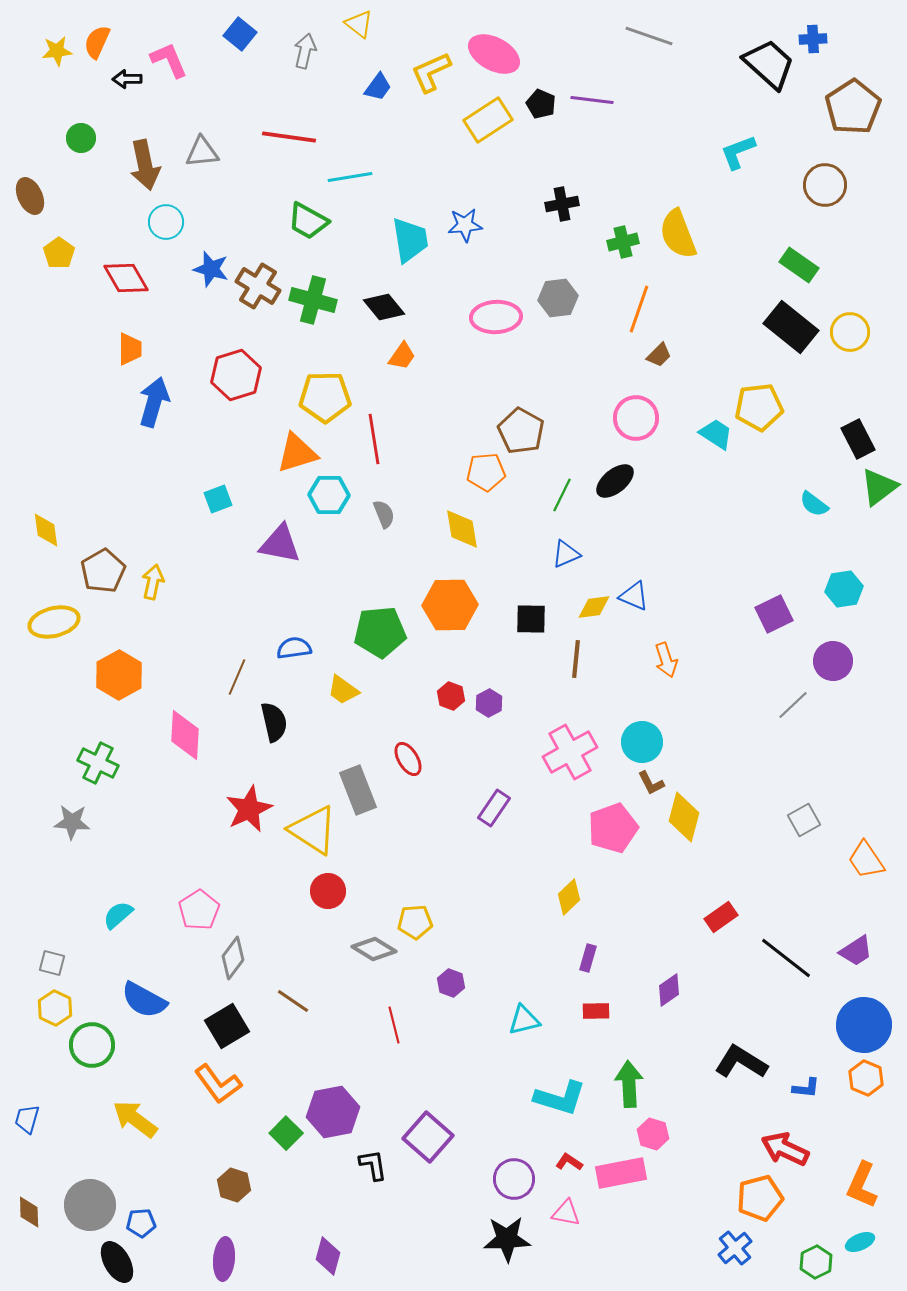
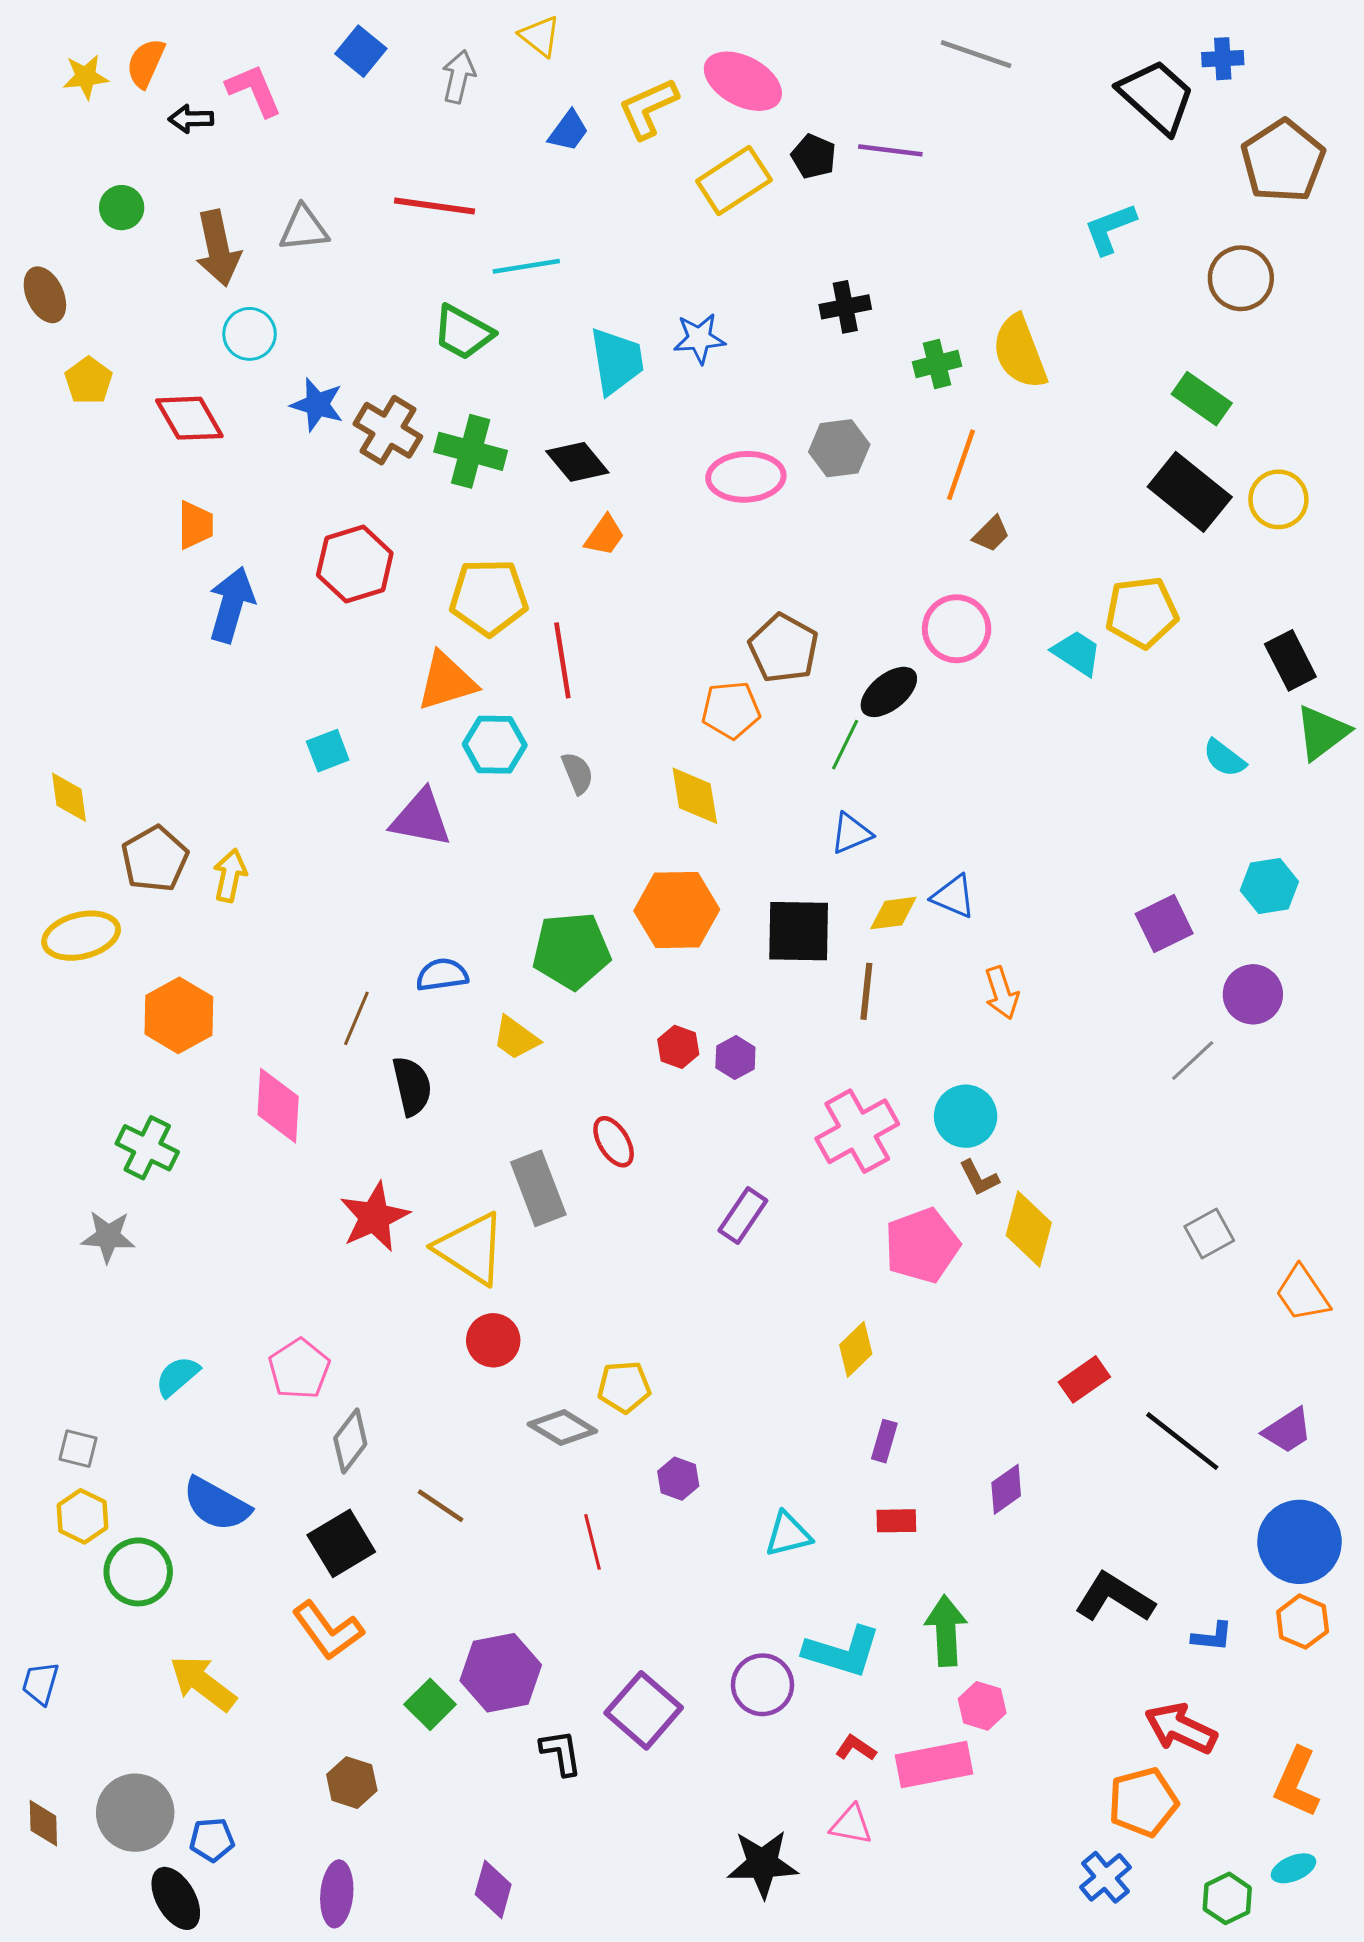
black ellipse: (615, 481) -> (889, 692), moved
black square: (531, 619) -> (799, 931), size x1.4
purple circle: (514, 1179) -> (762, 1685), moved

